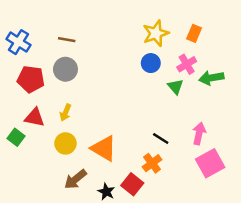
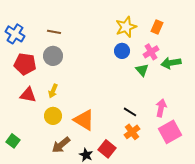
green square: (16, 137) -> (13, 141), moved
orange cross: (152, 163) -> (132, 132), moved

